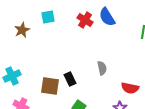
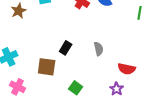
black rectangle: (70, 79) -> (66, 48), moved, turned 56

